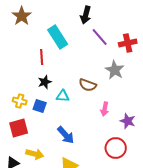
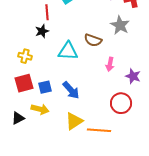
black star: (45, 82) -> (42, 31), moved
cyan triangle: (63, 96) -> (68, 51), size x1.5
blue square: (40, 106) -> (45, 87), moved, turned -32

